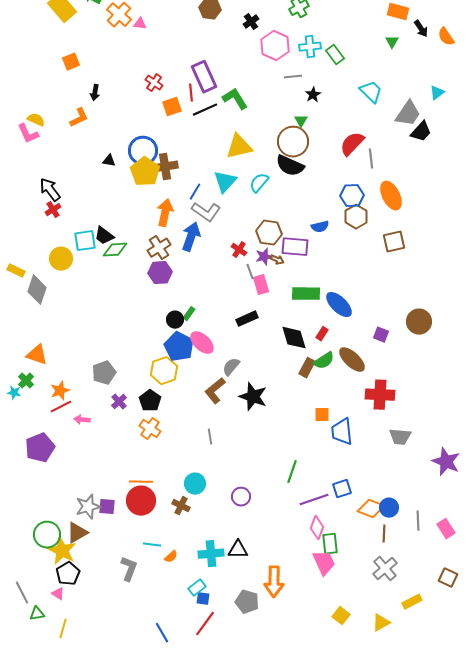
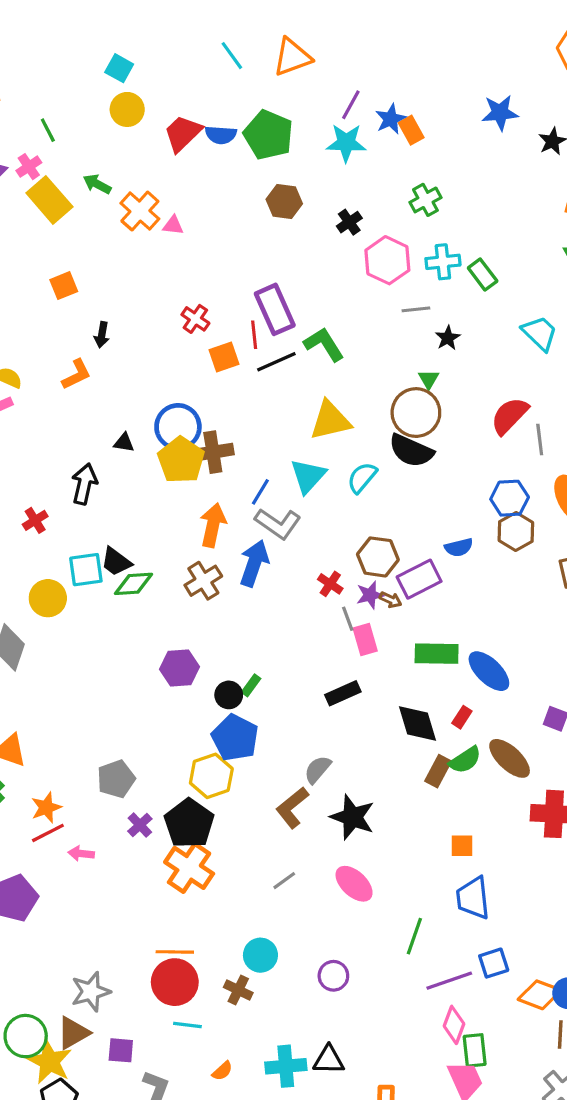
black arrow: (50, 190) -> (84, 484), moved, turned 50
purple rectangle: (295, 247) -> (419, 579), turned -32
purple hexagon: (160, 273) -> (180, 668), moved
pink ellipse: (202, 343) -> (354, 884), moved
black pentagon: (150, 401) -> (189, 823), size x1.4
orange cross: (150, 429) -> (189, 868), size x1.4
blue trapezoid: (342, 432) -> (473, 898), moved
gray line: (210, 437) -> (284, 881), turned 63
purple square: (107, 507) -> (121, 1050), moved
cyan line: (152, 545) -> (187, 1025), moved

